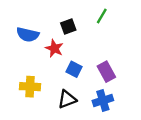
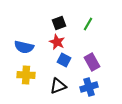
green line: (102, 16) -> (88, 24), moved
blue semicircle: (28, 35) -> (24, 47), moved
red star: (54, 48) -> (57, 42), moved

